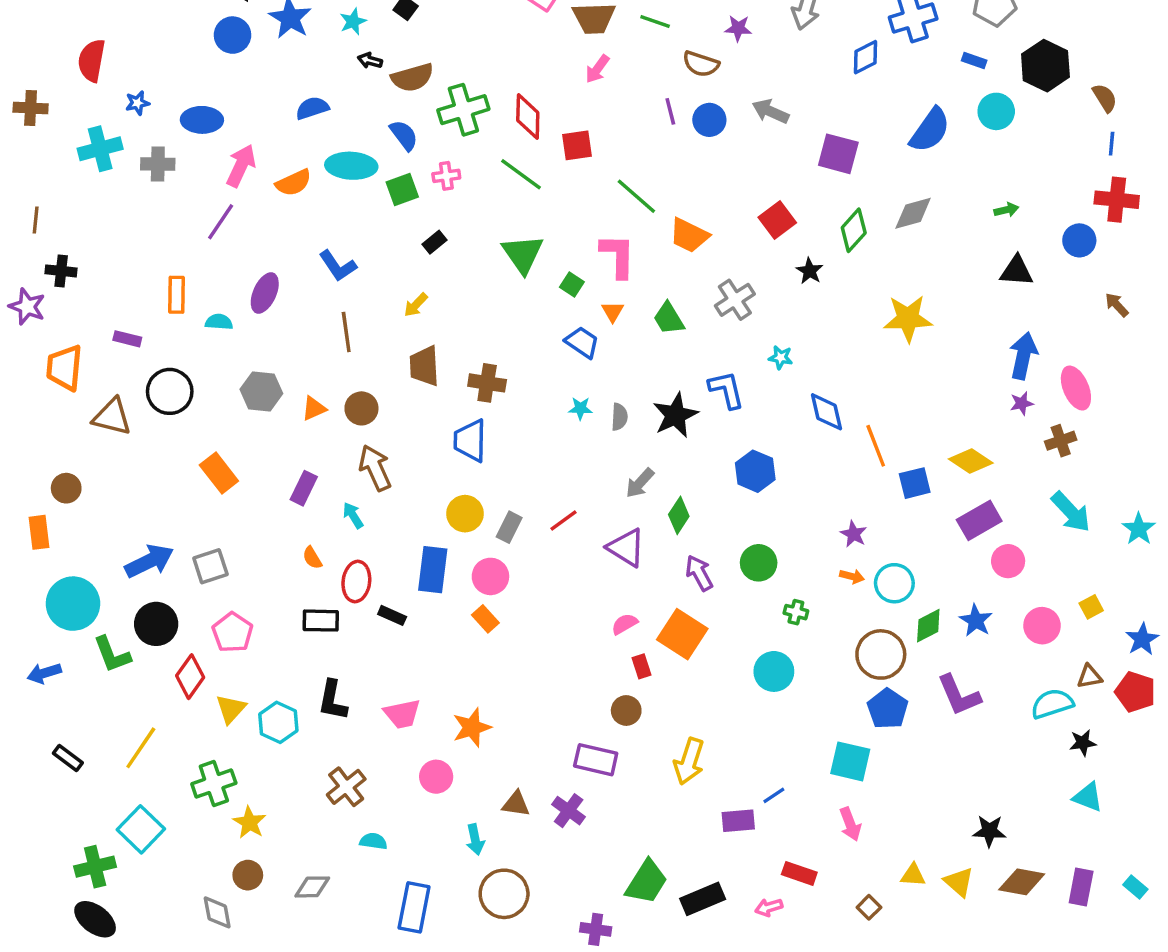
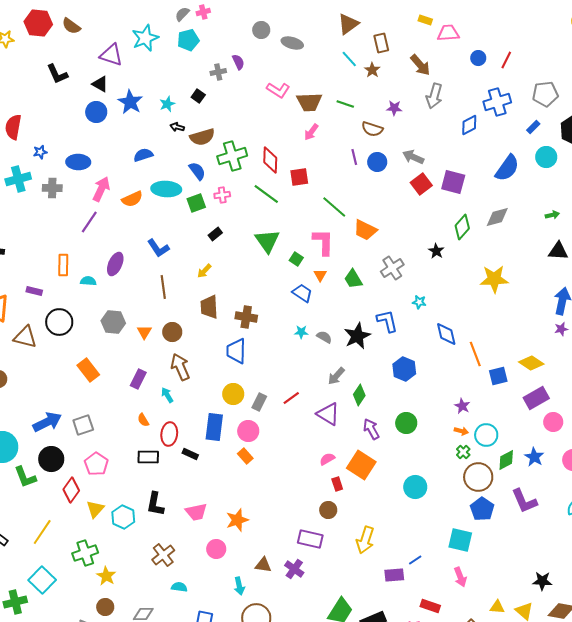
blue rectangle: (974, 60) -> (533, 127), turned -64
red square: (777, 220) -> (421, 184), moved
orange triangle: (314, 408) -> (144, 332), turned -35
gray semicircle: (619, 417) -> (324, 337), turned -63
green cross: (796, 612) -> (463, 452), moved, turned 32

